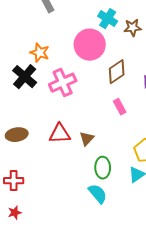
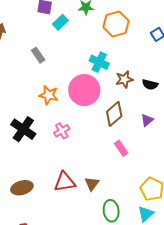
brown star: (133, 28) -> (124, 79), moved
orange star: (40, 53) -> (49, 95), moved
pink cross: (63, 83) -> (62, 131), size x0.6

